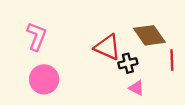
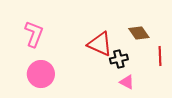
brown diamond: (149, 35) -> (139, 33), size x0.7

